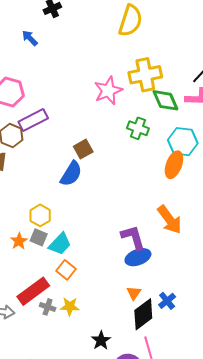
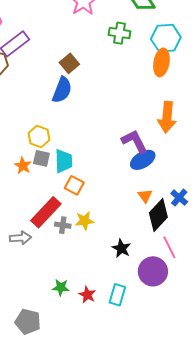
orange arrow: (170, 220) -> (167, 117), turned 52
cyan trapezoid: (60, 244) -> (64, 161), turned -35

